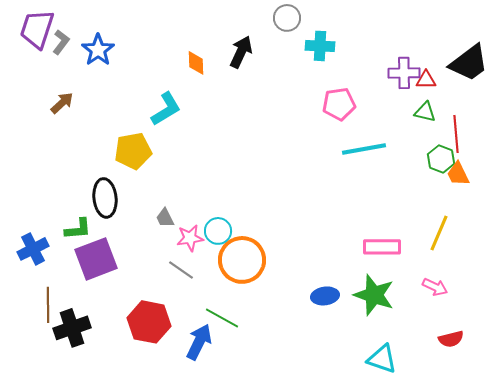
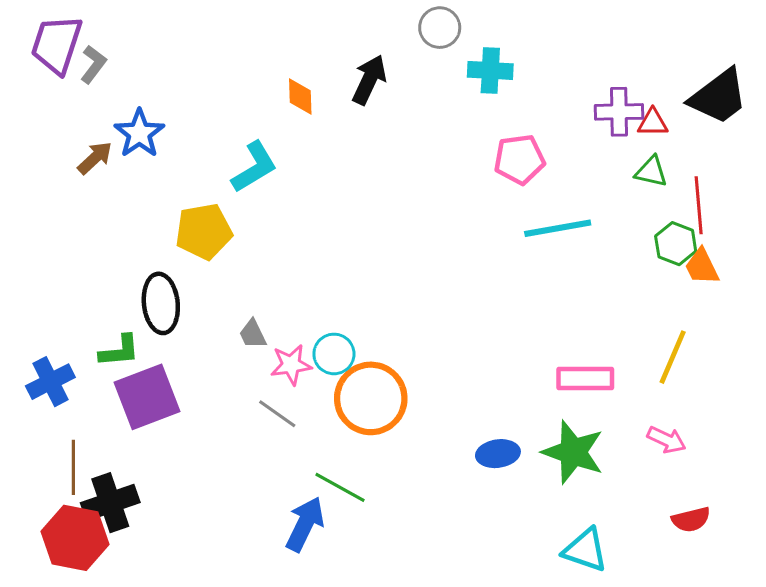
blue star: (98, 50) -> (139, 133), moved
red hexagon: (149, 322) -> (75, 538), moved

